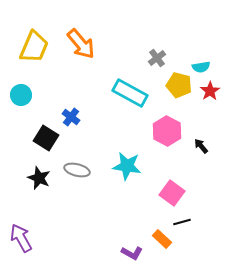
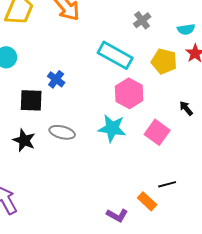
yellow pentagon: (179, 85) -> (164, 61), moved
pink hexagon: (167, 131) -> (129, 93), moved
black square: (46, 138) -> (31, 100), turned -30
pink square: (172, 193) -> (157, 132), moved

